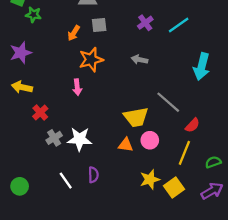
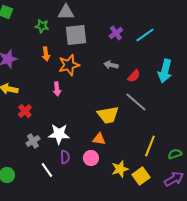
green star: (33, 15) -> (42, 26), moved
gray square: (99, 25) -> (76, 35), size x1.6
orange arrow: (74, 33) -> (46, 54), moved, turned -40
red semicircle: (192, 125) -> (134, 76), moved
gray cross: (54, 138) -> (33, 141), moved
pink circle: (150, 140) -> (91, 158), moved
purple semicircle: (93, 175) -> (65, 157), moved

